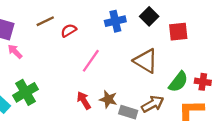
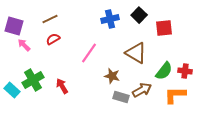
red semicircle: (69, 30) -> (53, 39), moved
brown star: (108, 99) -> (112, 76), moved
red arrow: (84, 100) -> (62, 86), moved

